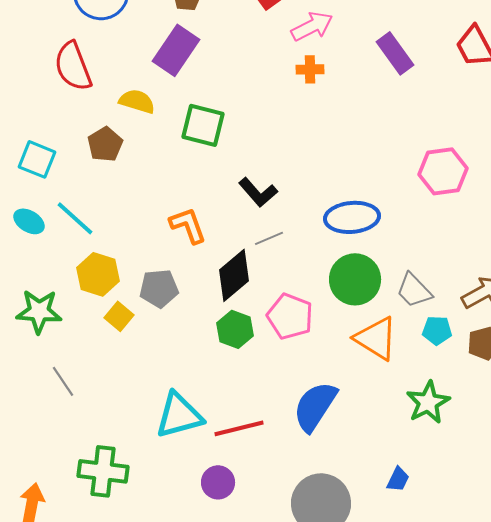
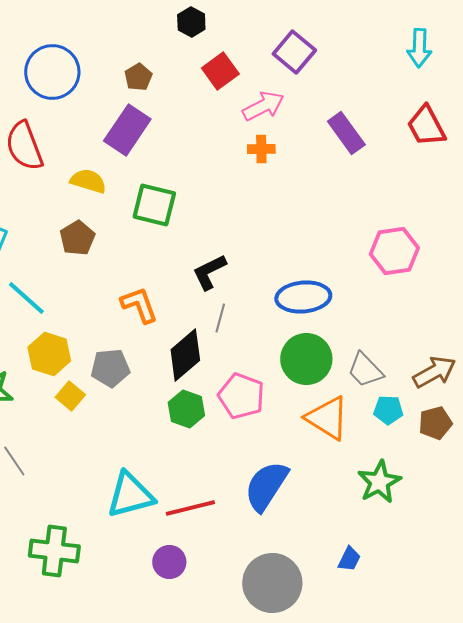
brown pentagon: (105, 144) -> (77, 238), moved
black L-shape: (258, 192) -> (209, 272), turned 105
gray line: (269, 238) -> (220, 318), turned -52

